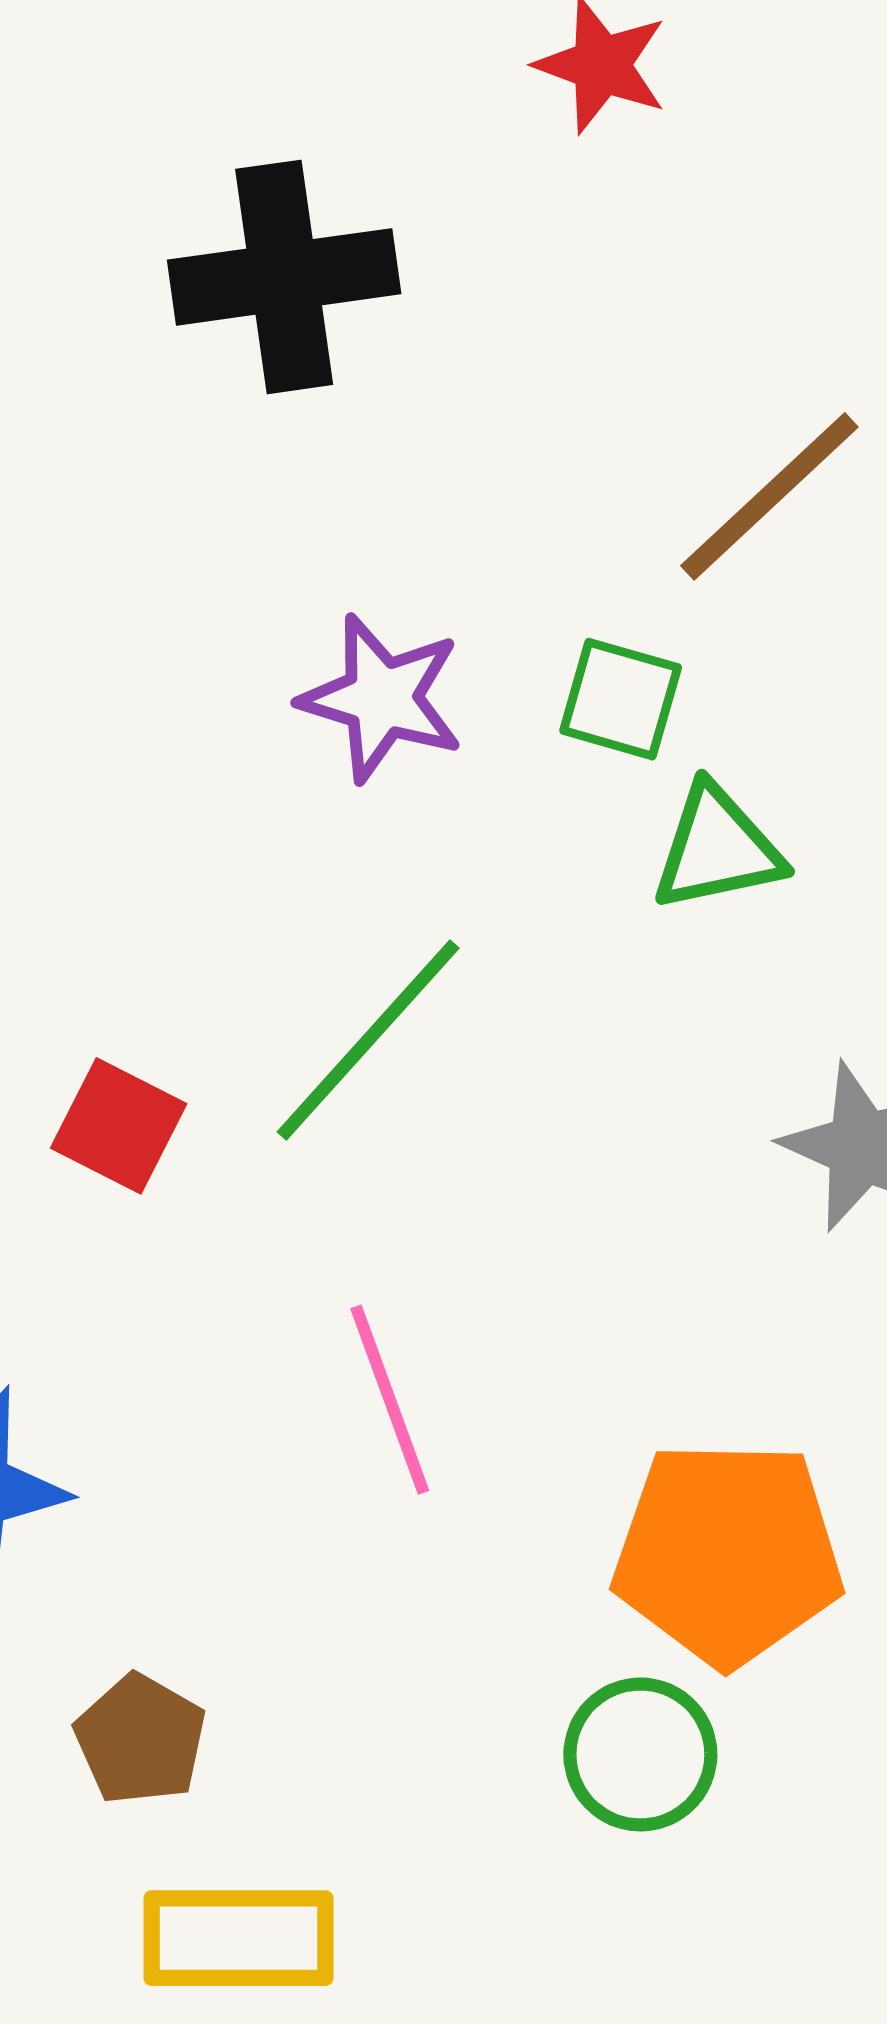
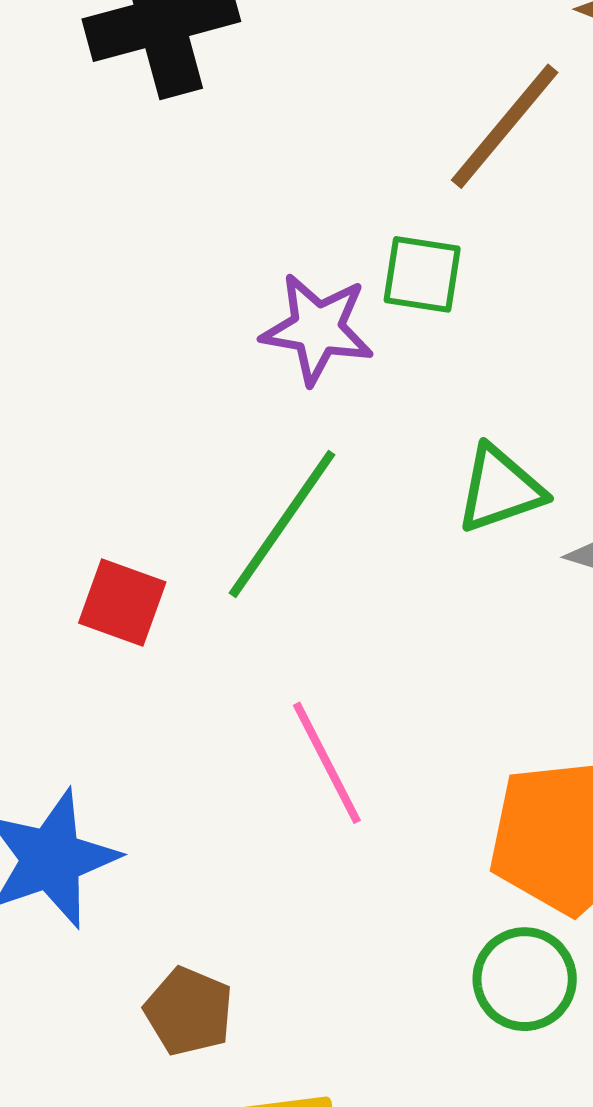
purple star: (382, 698) -> (317, 329), moved
green triangle: (717, 848) -> (500, 489), moved

